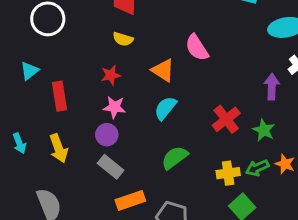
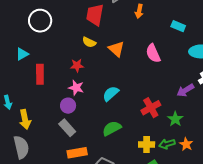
pink semicircle: (197, 48) -> (153, 53), moved
orange triangle: (163, 70) -> (116, 49), moved
purple arrow: (272, 87) -> (185, 90), turned -132
yellow arrow: (59, 148) -> (25, 119), moved

